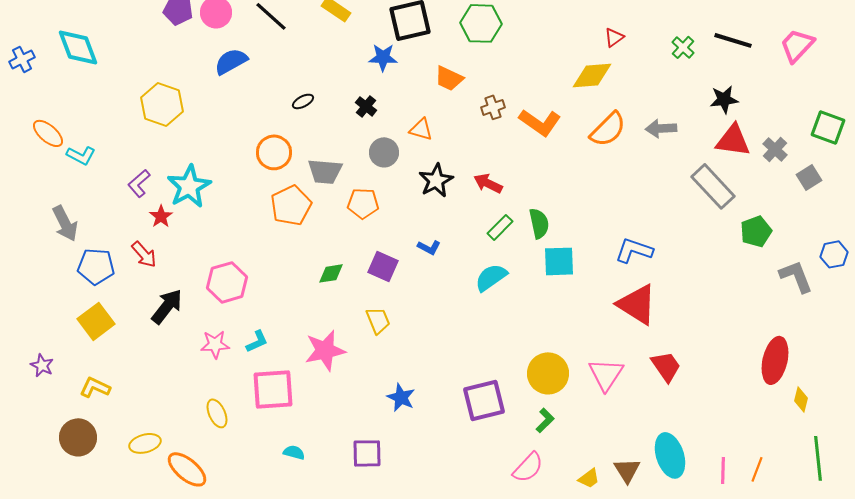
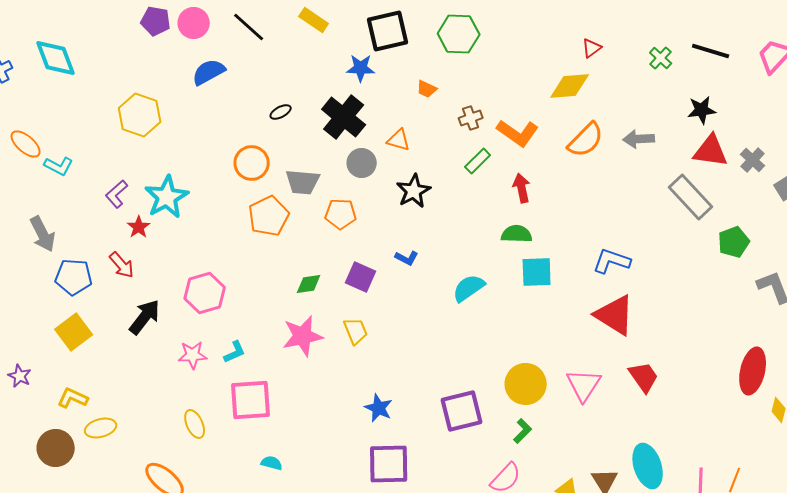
orange trapezoid: (449, 78) -> (427, 89), size x0.7
black cross: (366, 106) -> (344, 117), size x2.0
red arrow: (488, 183) -> (522, 188), moved, turned 52
green semicircle: (539, 223) -> (517, 234), turned -76
green rectangle: (500, 227) -> (478, 161), moved
pink star: (325, 350) -> (303, 336), moved
yellow ellipse: (145, 443) -> (101, 428), moved
purple square: (367, 453) -> (389, 464), moved, size x1.4

